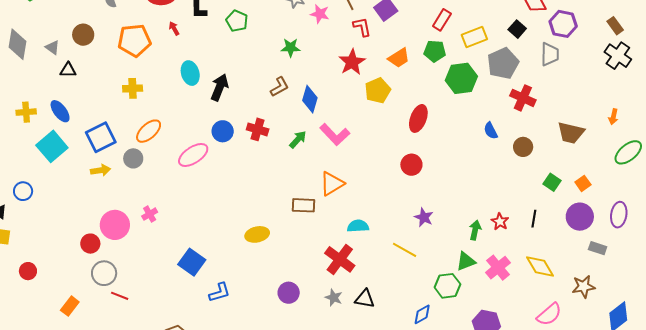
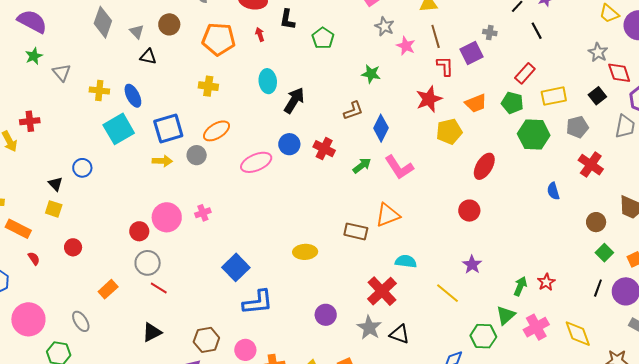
gray pentagon: (503, 63) -> (577, 127), size x0.7
brown circle: (523, 147) -> (596, 222), moved
black line: (534, 219) -> (598, 288), moved
green triangle: (466, 261) -> (506, 315), turned -30
blue L-shape: (220, 292) -> (258, 302), size x1.4
gray star: (334, 298) -> (369, 328), size x1.4

